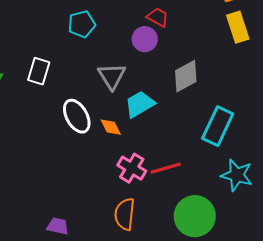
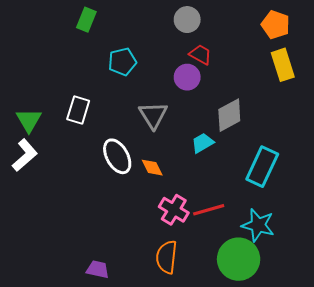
cyan trapezoid: (140, 104) -> (203, 143), moved, size x0.7
cyan star: (237, 175) -> (258, 225), moved

